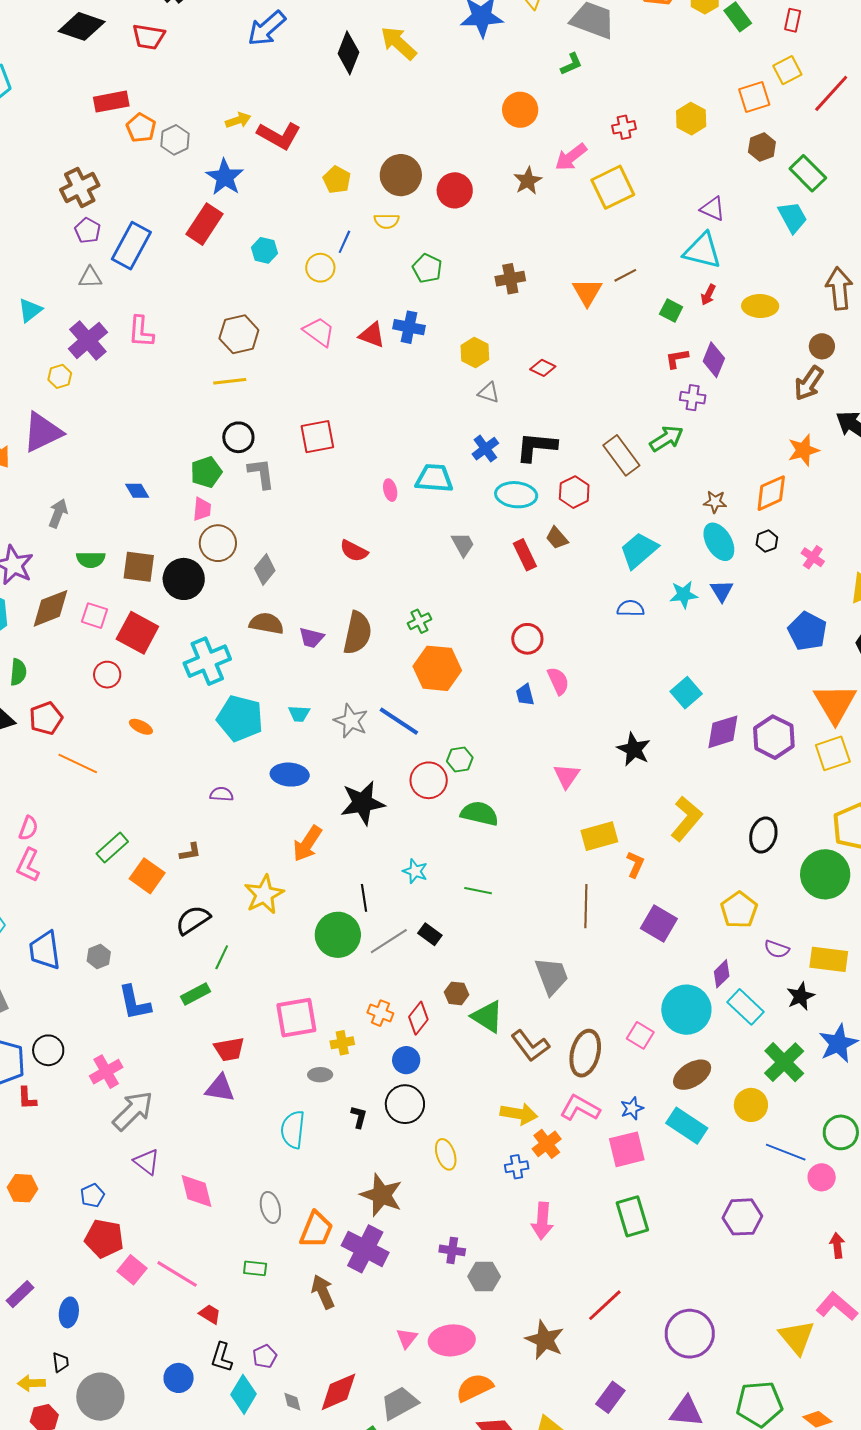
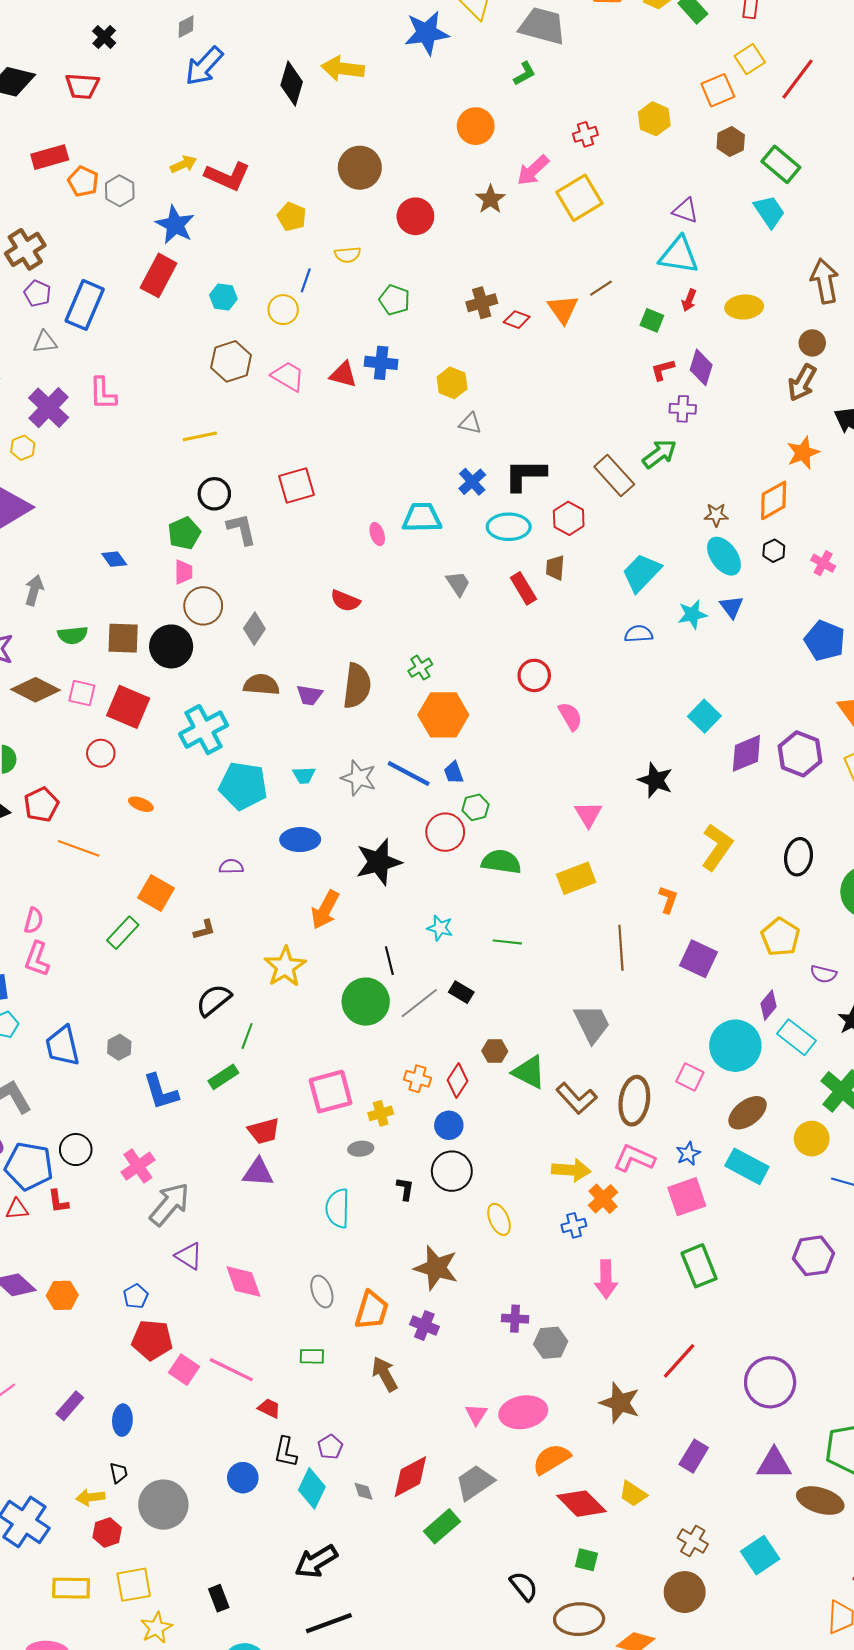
yellow arrow: (398, 43) -> (343, 69), turned -30
brown circle: (401, 175) -> (360, 168), moved
brown hexagon: (239, 334) -> (231, 361), moved
red diamond: (543, 368) -> (517, 320), moved
brown trapezoid: (557, 538) -> (555, 568), turned 50
brown diamond: (51, 608) -> (35, 690), turned 54
blue trapezoid: (525, 695) -> (454, 773), moved
yellow rectangle: (599, 836) -> (576, 878), moved
orange square: (147, 876) -> (156, 893), moved
purple cross: (365, 1249) -> (424, 1326), size x0.6

